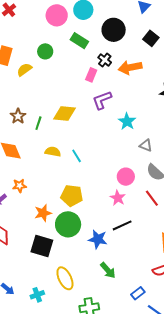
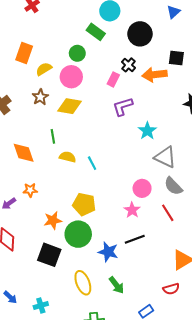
pink circle: (57, 15) -> (71, 77), moved
black square: (151, 38) -> (176, 58), moved, turned -35
green rectangle: (79, 41) -> (96, 32), moved
green circle: (45, 51) -> (77, 53), moved
yellow diamond: (64, 114) -> (70, 106), moved
brown star: (18, 116) -> (40, 97), moved
green line: (38, 123) -> (53, 136), moved, turned -32
gray triangle: (146, 145) -> (165, 157), size x1.6
yellow ellipse: (65, 278) -> (83, 283), moved

